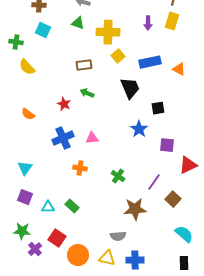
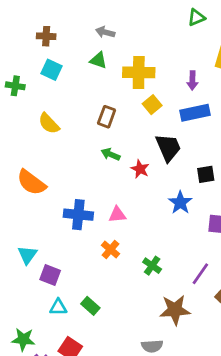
purple arrow: (148, 23) -> (192, 80), moved
brown rectangle: (84, 65) -> (107, 117), turned -63
yellow semicircle: (27, 67) -> (49, 123), moved
red star: (64, 104) -> (140, 169), moved
orange semicircle: (28, 114) -> (31, 182), size x1.6
blue cross: (63, 138) -> (78, 215), turned 30
orange cross: (80, 168) -> (111, 250), moved, turned 32
purple square: (25, 197) -> (50, 275), moved

